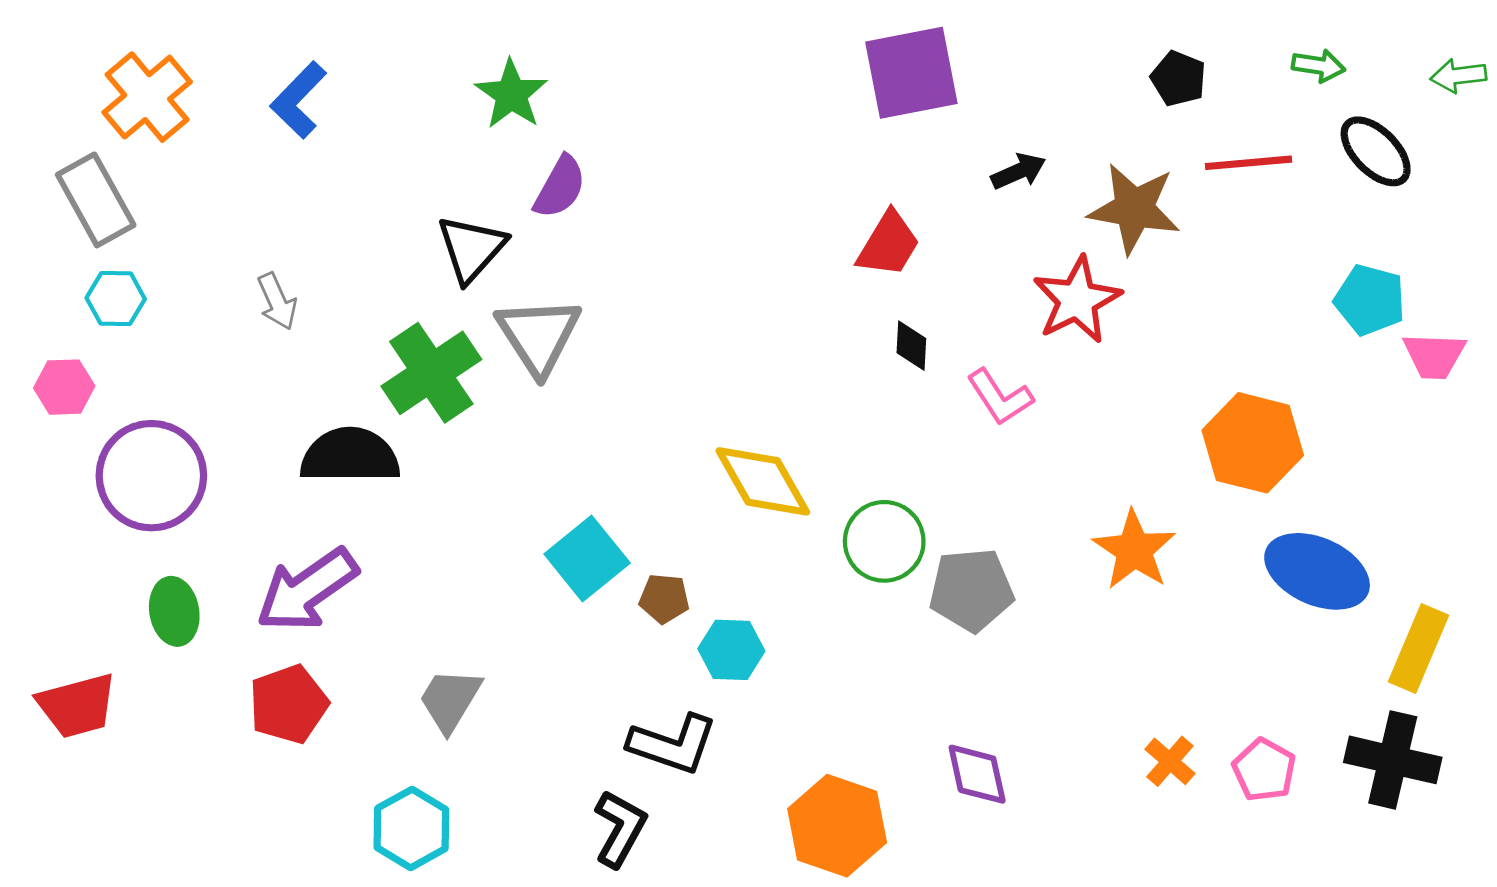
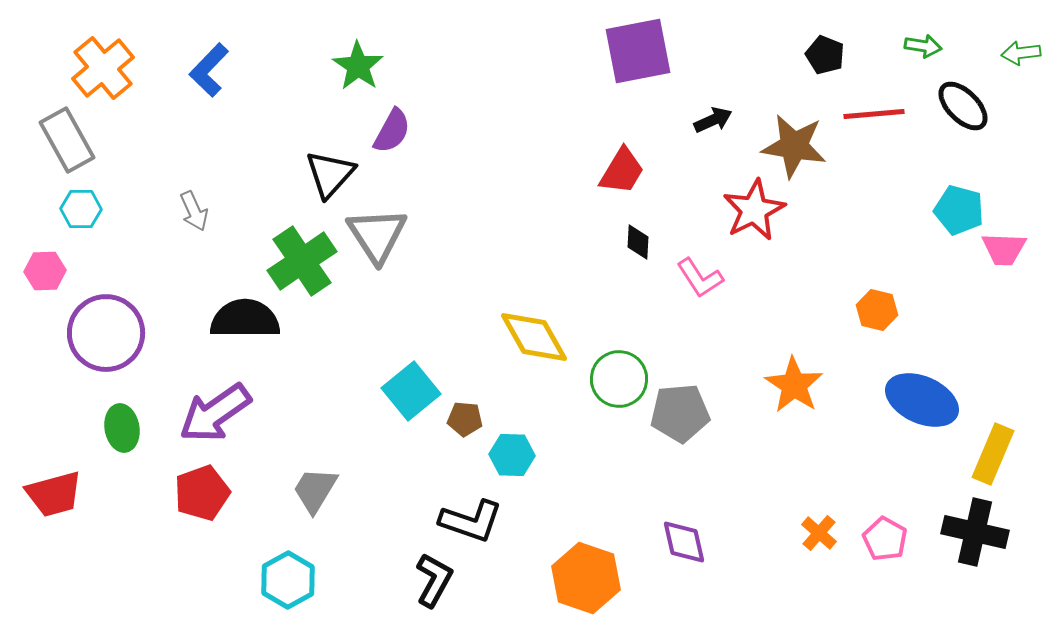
orange hexagon: (1253, 443) -> (877, 310), size x0.6

